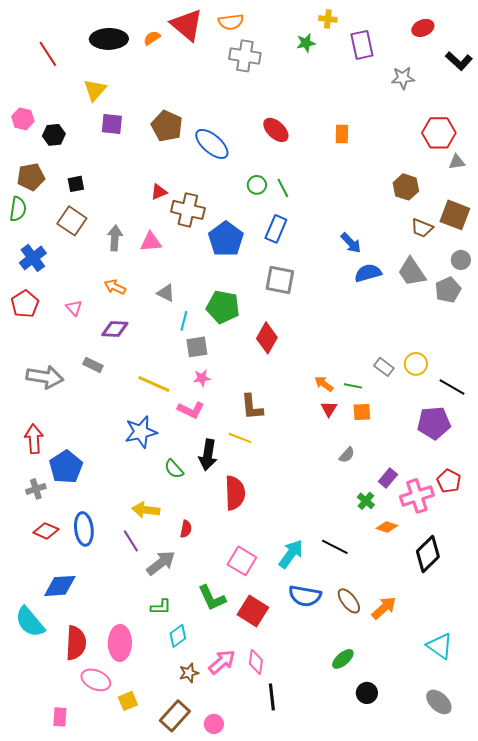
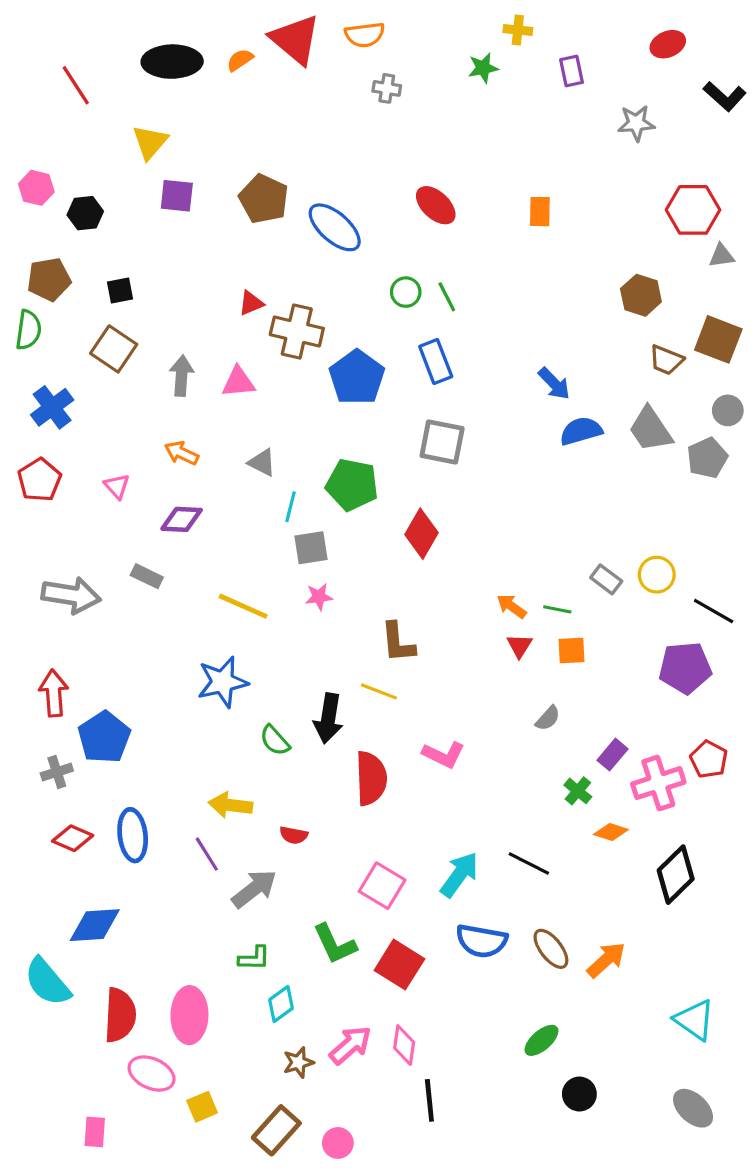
purple rectangle: (362, 45) -> (571, 71), size x0.7
gray cross: (245, 56) -> (387, 88), size x0.6
blue rectangle: (276, 229) -> (436, 362), turned -44
pink L-shape: (191, 410) -> (444, 755), moved
red semicircle: (186, 529) -> (294, 835), turned 90

